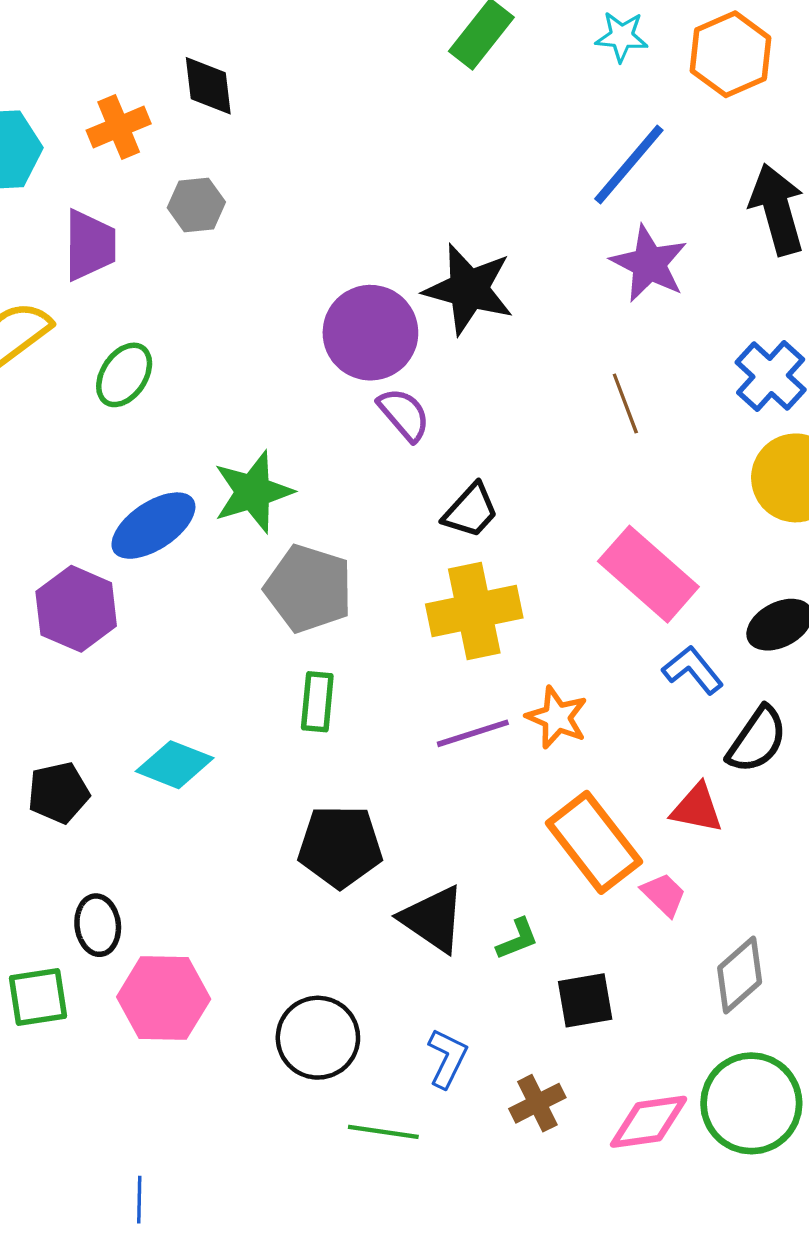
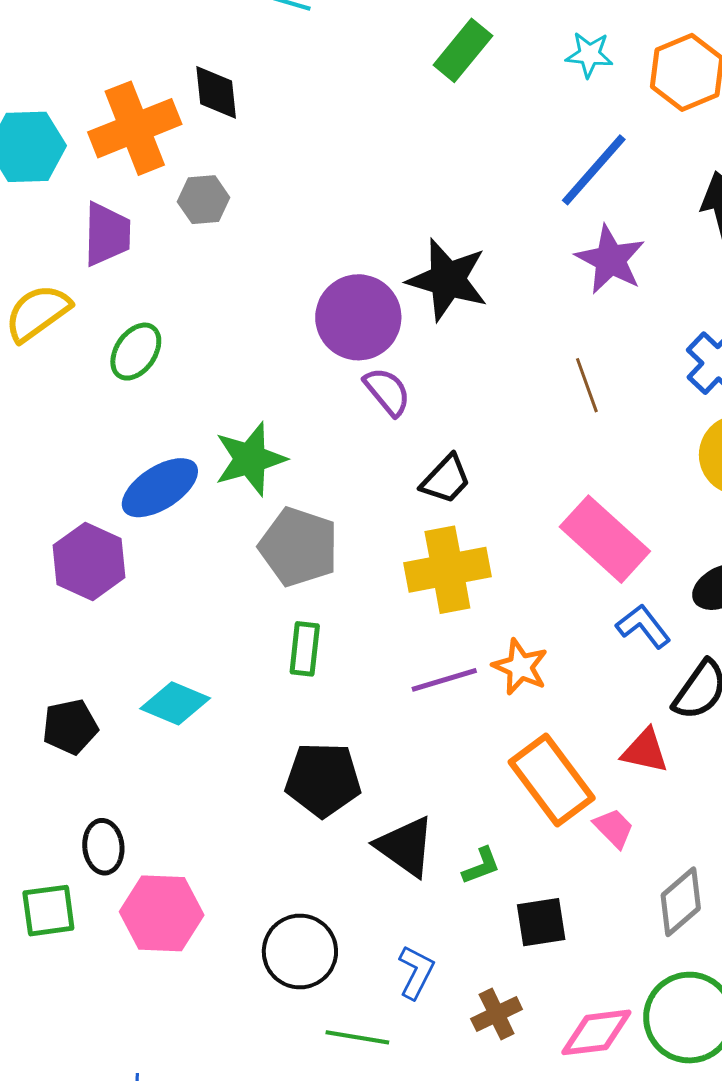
orange cross: (119, 127) -> (135, 128), size x1.6

